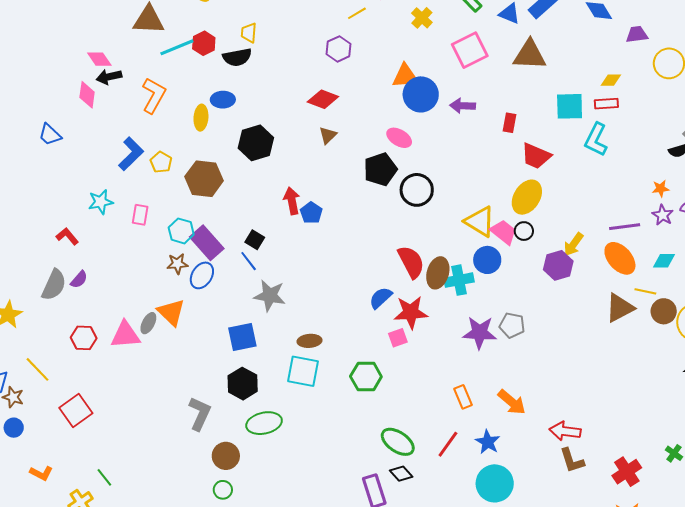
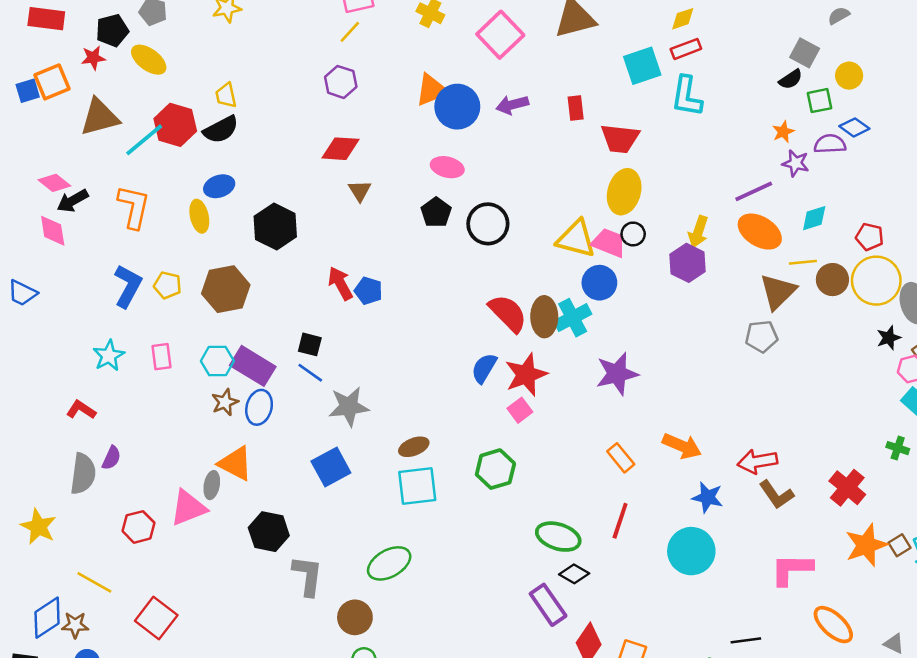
red hexagon: (204, 43) -> (175, 125), size x1.4
black pentagon: (380, 169) -> (436, 212), size x0.7
gray pentagon: (512, 325) -> (762, 336), moved
black hexagon: (243, 384) -> (269, 532), moved
blue star: (488, 442) -> (708, 497), moved

